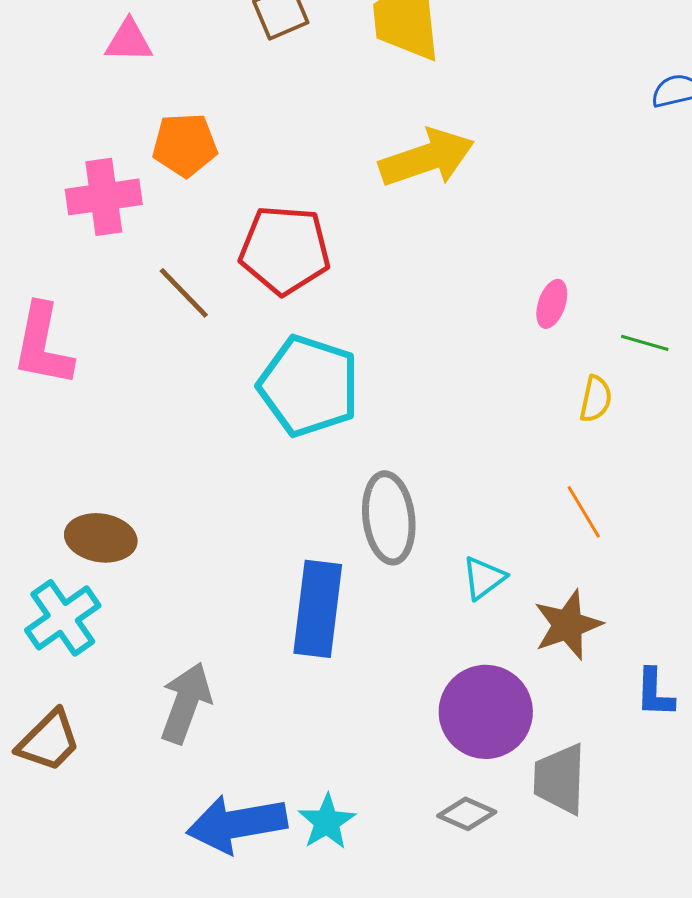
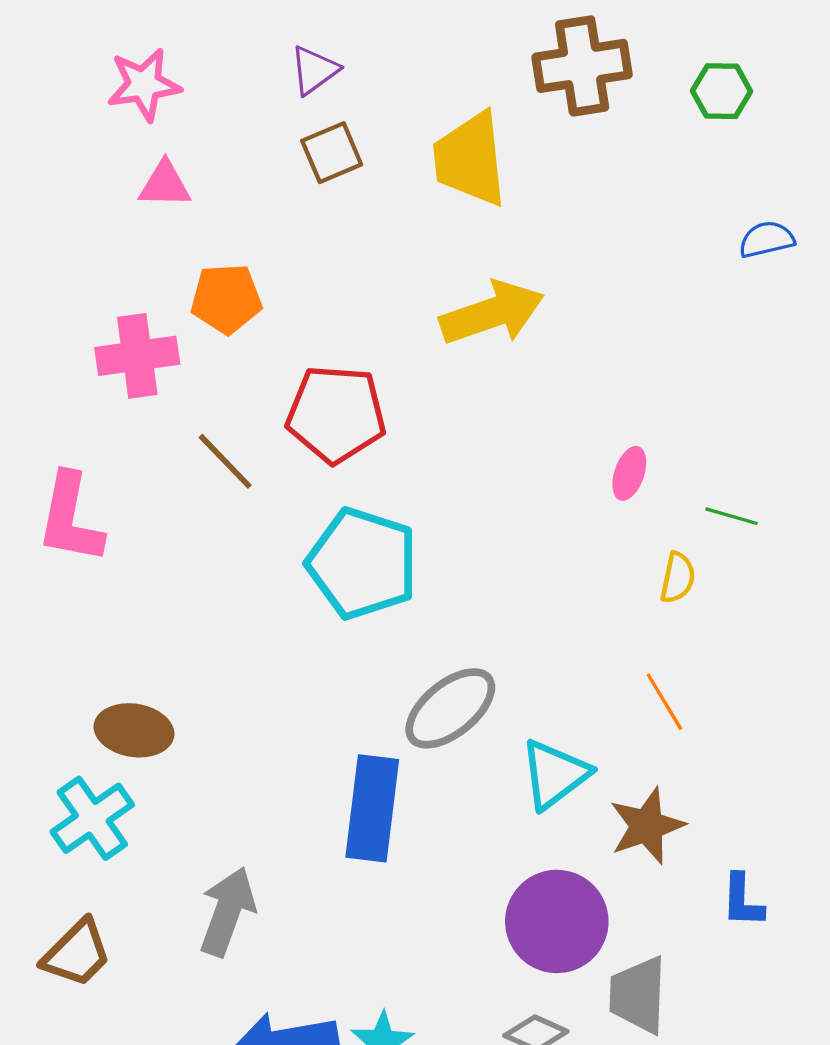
gray ellipse: (389, 518) -> (450, 708), turned 58
cyan triangle: (484, 578) -> (555, 774), size x1.5

